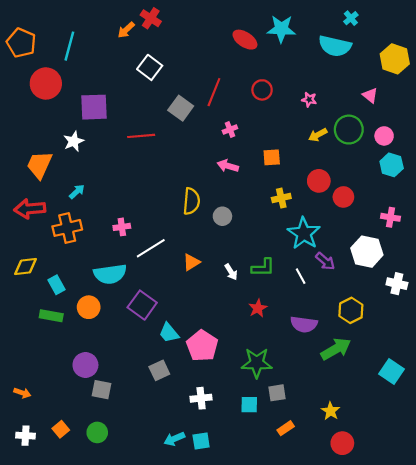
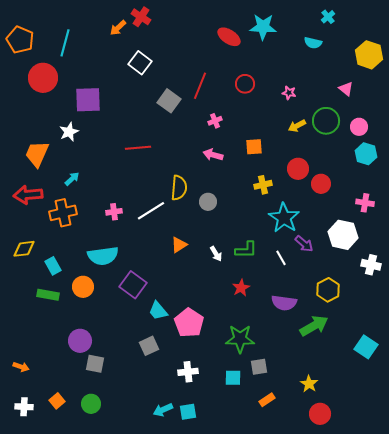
cyan semicircle: (335, 46) -> (313, 43), size x0.6
red line: (141, 136) -> (138, 148), moved
white line: (151, 248) -> (151, 211), moved

